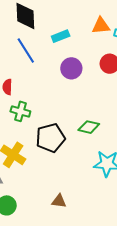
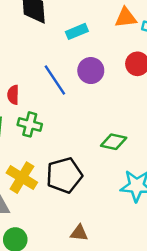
blue line: (26, 50) -> (55, 80), moved
black pentagon: (50, 138) -> (64, 175), moved

